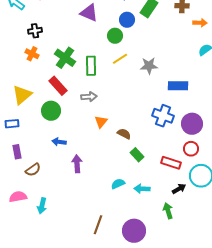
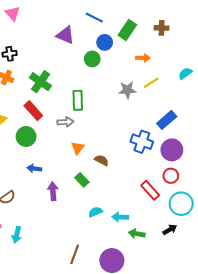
orange arrow: (200, 23) -> (143, 58), moved
yellow line: (120, 59) -> (151, 83), moved
green rectangle: (91, 66) -> (78, 100), moved
blue rectangle: (178, 86) -> (167, 120), moved, turned -42
green rectangle: (137, 155) -> (82, 180), moved
red rectangle: (171, 163) -> (150, 190), turned 30
black arrow: (179, 189) -> (170, 230), moved
green arrow: (168, 211) -> (137, 234), moved, turned -63

